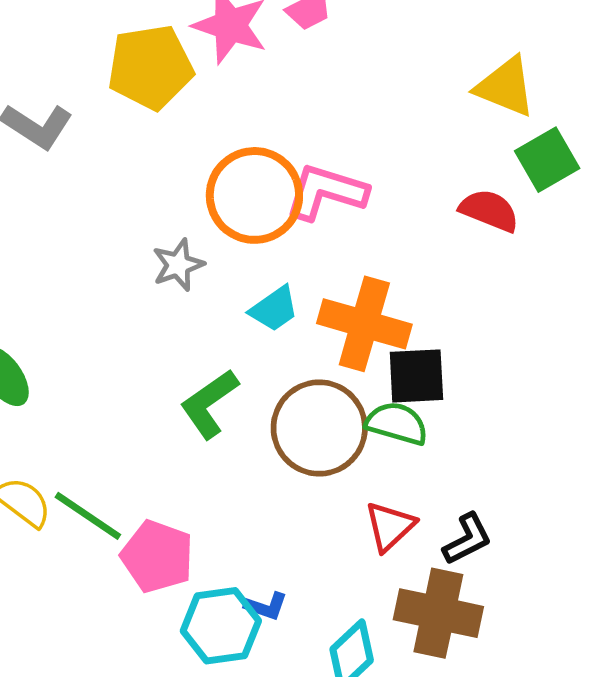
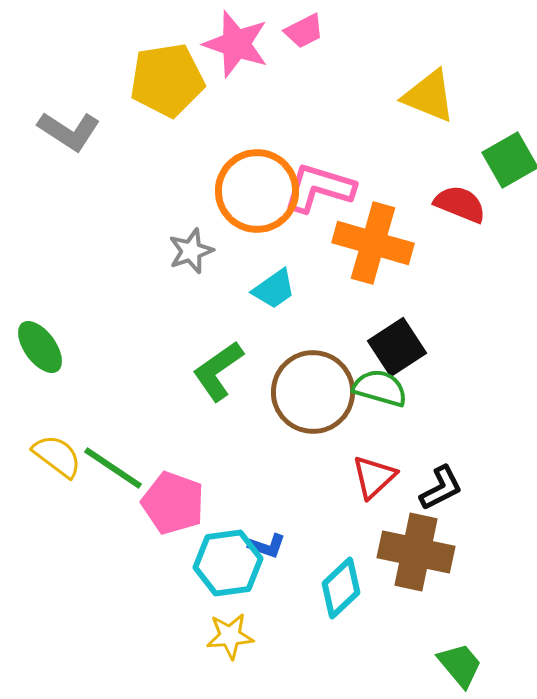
yellow triangle: (505, 87) -> (429, 96), moved
orange cross: (364, 324) -> (373, 243), moved
black square: (416, 376) -> (397, 347), turned -30

